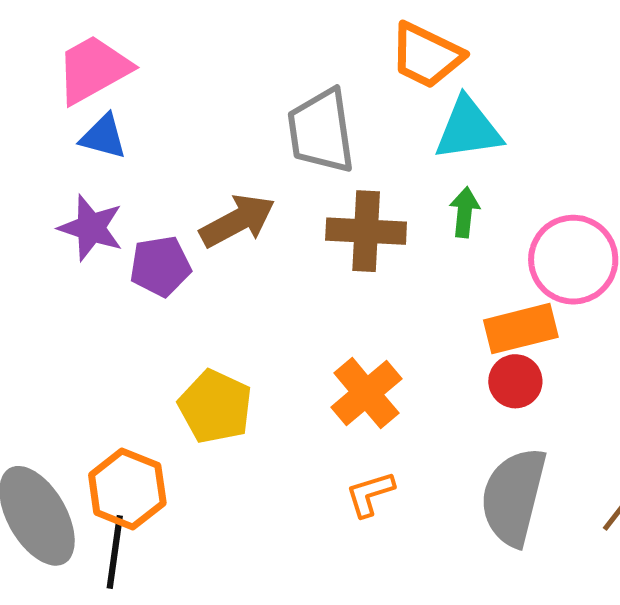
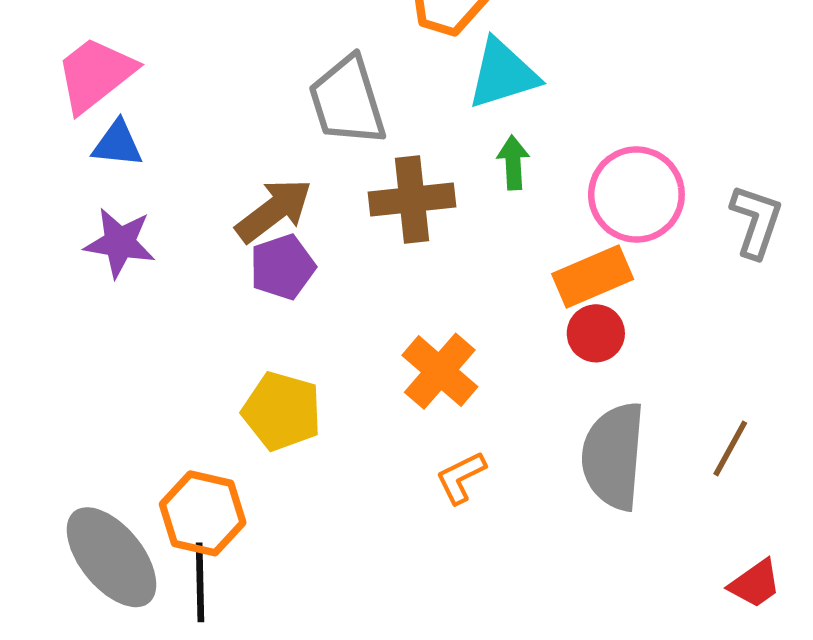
purple pentagon: (160, 266) -> (282, 267), moved

